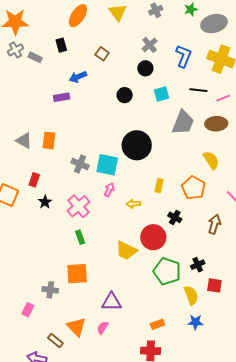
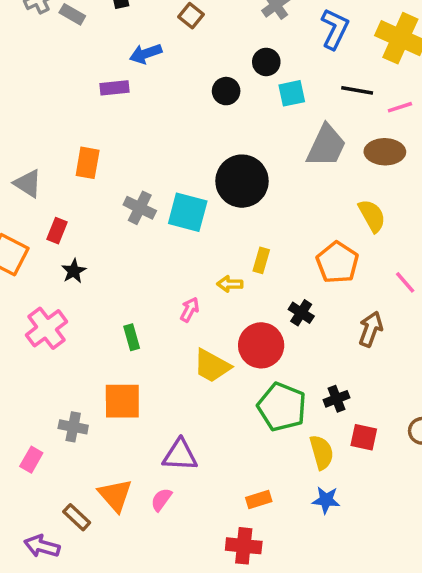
black circle: (145, 68) -> (266, 62), moved
gray triangle: (24, 141) -> (28, 183), moved
yellow rectangle: (159, 186) -> (261, 260), moved
pink arrow: (109, 190) -> (190, 310), moved
pink cross: (79, 206) -> (46, 328), moved

